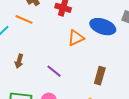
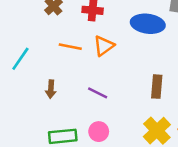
orange line: (24, 19) -> (70, 47), moved
orange triangle: (76, 38) -> (104, 46), moved

